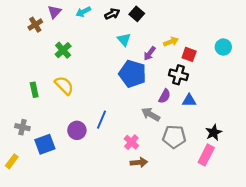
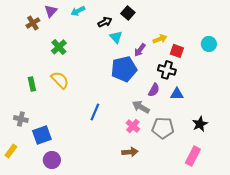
black arrow: (112, 14) -> (105, 22), moved
blue pentagon: (132, 74) -> (124, 69), turned -30
purple circle: (77, 130) -> (52, 160), moved
pink cross: (131, 142) -> (133, 126), moved
pink rectangle: (206, 155) -> (193, 156), moved

